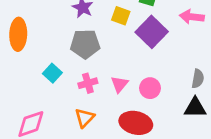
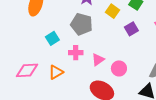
purple square: (152, 32) -> (131, 29), size x0.6
orange triangle: (85, 118) -> (56, 72), moved

